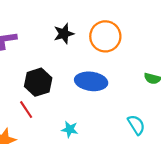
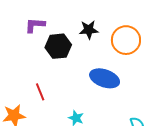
black hexagon: (38, 82) -> (58, 46), moved

